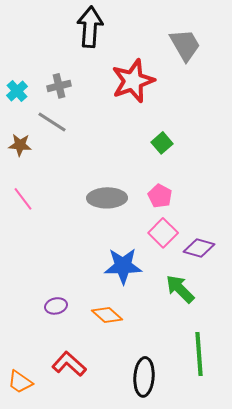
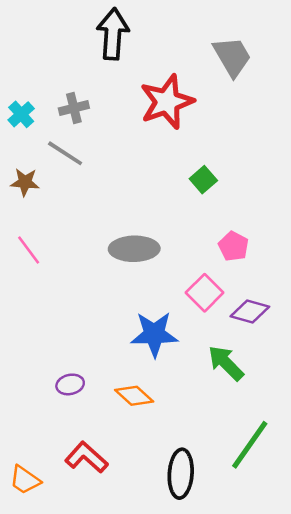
pink pentagon: (160, 196) -> (233, 246), moved
green line: (199, 354) -> (250, 445), turned 39

